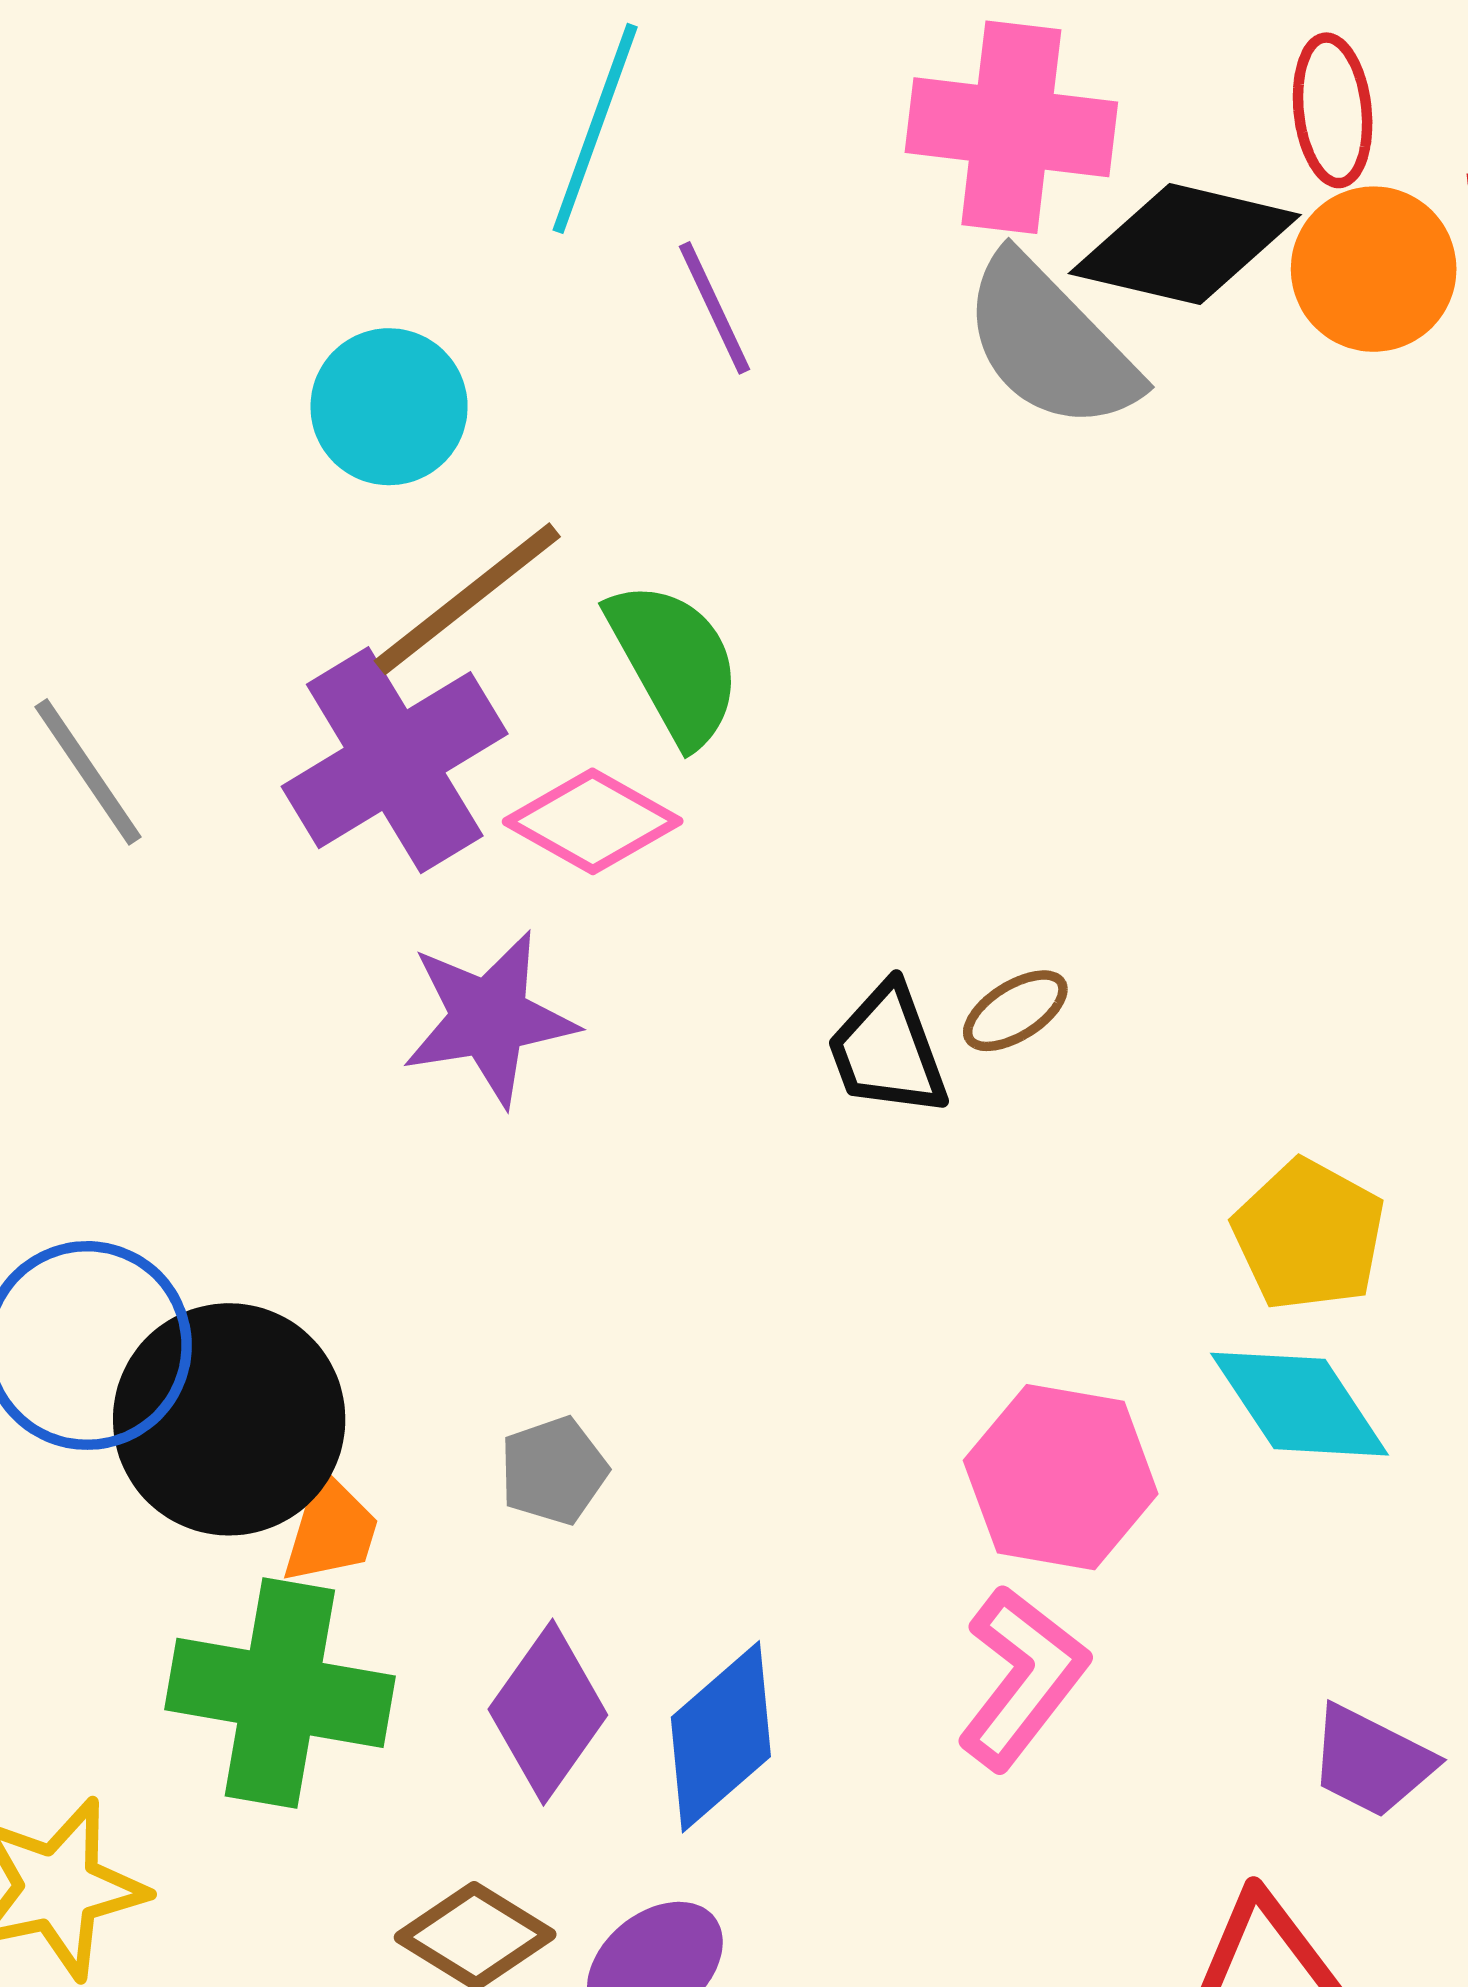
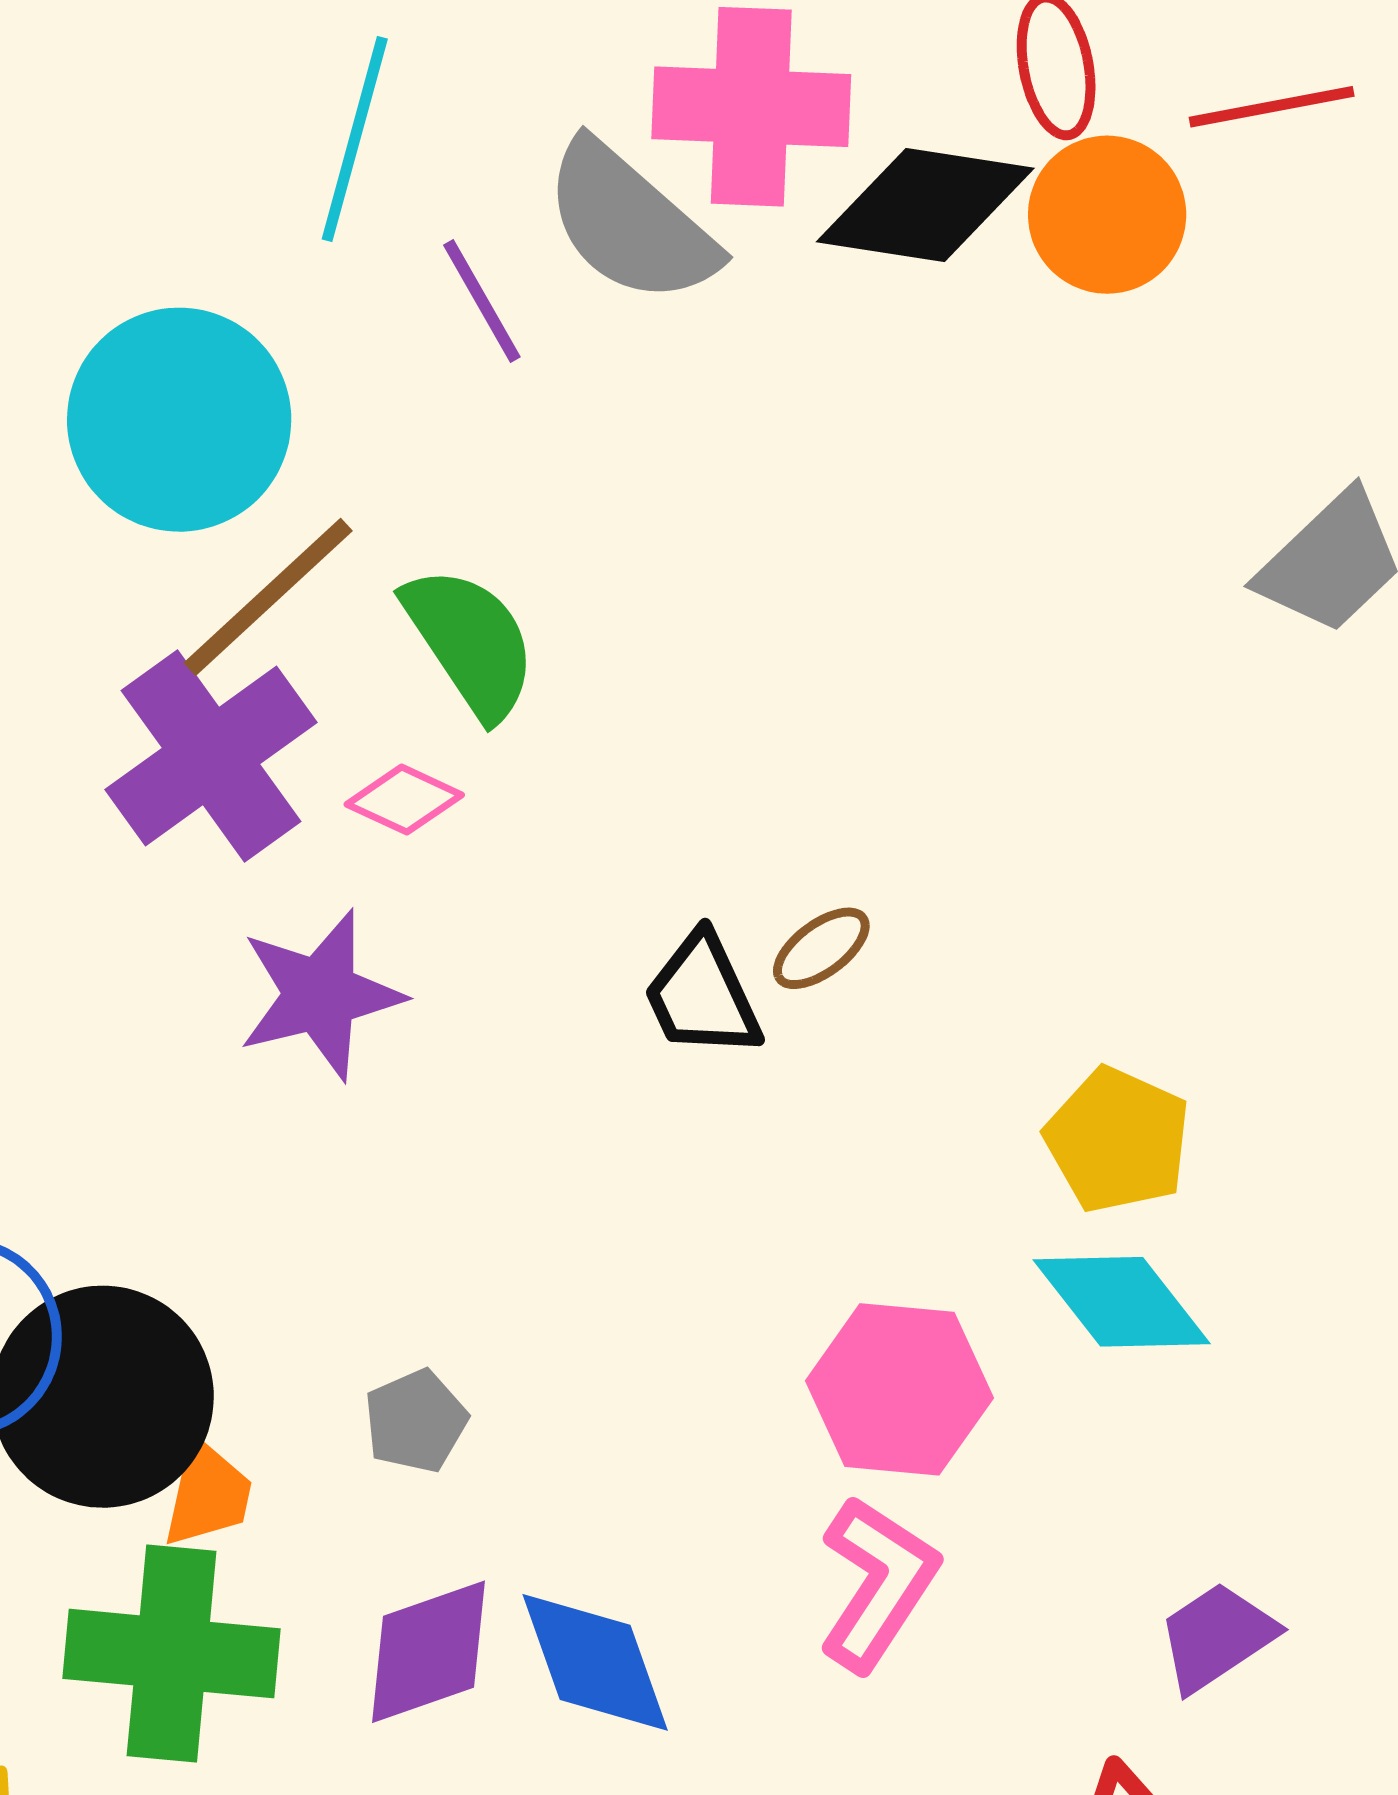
gray semicircle: (1050, 343) -> (630, 223), moved
cyan circle: (389, 407) -> (179, 420), size x1.5
pink diamond: (593, 821) -> (404, 800), size x0.7
purple diamond: (548, 1712) -> (428, 1652), turned 40
blue diamond: (721, 1737) -> (595, 1662), turned -64
purple trapezoid: (1371, 1761) -> (1217, 1637), turned 124

